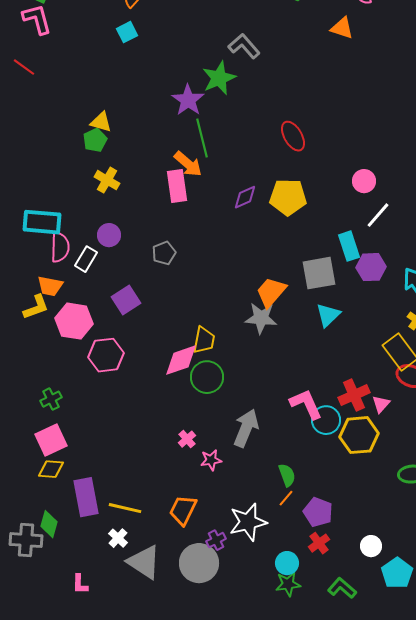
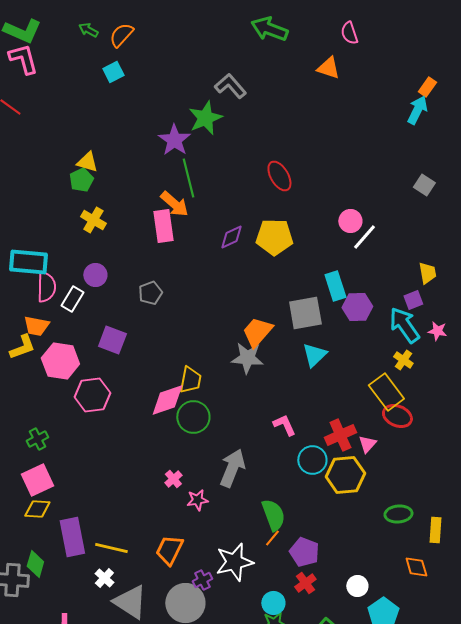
white line: (378, 215) -> (364, 237), moved
purple square: (126, 300) -> (112, 340), turned -36
pink L-shape: (306, 404) -> (284, 425), moved, size x0.7
green semicircle: (287, 475) -> (273, 515), size x1.4

